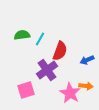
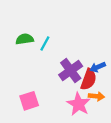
red semicircle: (60, 51) -> (89, 79), moved
purple cross: (47, 70) -> (71, 70), moved

